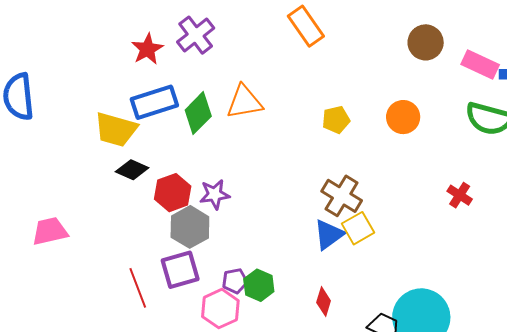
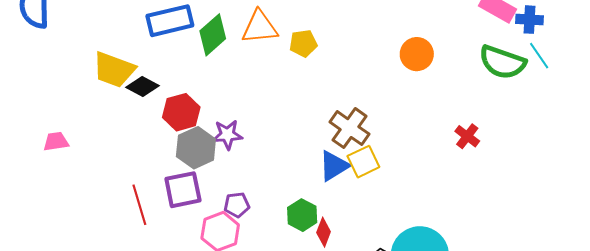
yellow pentagon: (336, 120) -> (303, 43), moved
yellow trapezoid: (116, 130) -> (114, 70), moved
purple star: (215, 194) -> (227, 135), moved
pink trapezoid: (50, 231) -> (56, 142), size x0.7
green hexagon: (259, 285) -> (302, 215), moved

